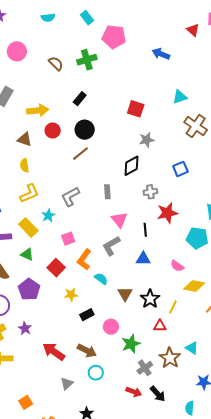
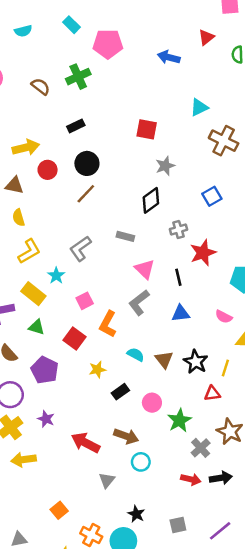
red triangle: (193, 30) -> (206, 37), moved, turned 48
black rectangle: (80, 99) -> (76, 126), turned 32
gray rectangle: (107, 192) -> (125, 236), turned -64
cyan semicircle: (101, 279) -> (136, 354), moved
black arrow: (158, 394) -> (221, 478), turned -48

